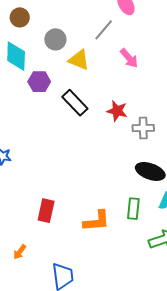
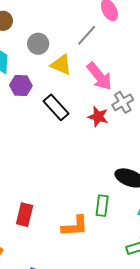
pink arrow: (129, 58) -> (99, 76), moved, size x1.4
gray cross: (143, 128) -> (123, 102), moved, turned -30
green rectangle: (133, 209) -> (102, 206), moved

